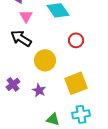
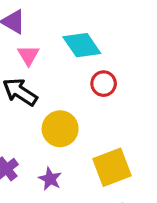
red circle: (76, 40) -> (104, 84), moved

